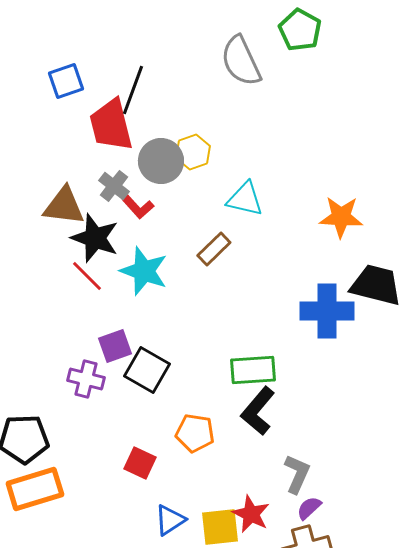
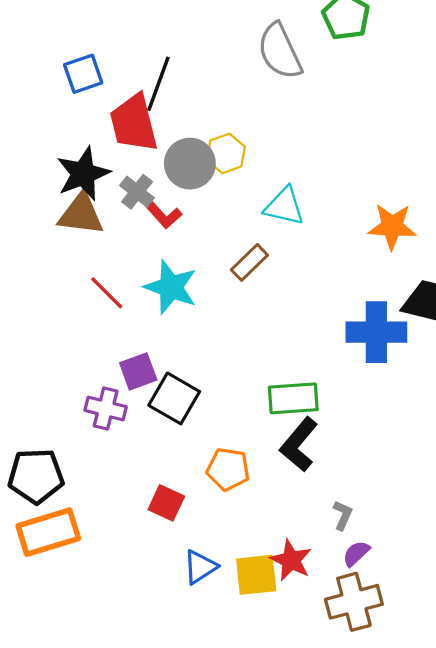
black star: (95, 238) -> (83, 174), moved, turned 30
gray L-shape: (297, 474) -> (343, 515), size x0.7

